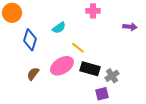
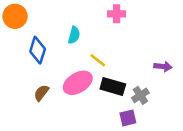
purple arrow: (130, 27) -> (163, 66), moved
cyan semicircle: (59, 28) -> (74, 35), turned -40

